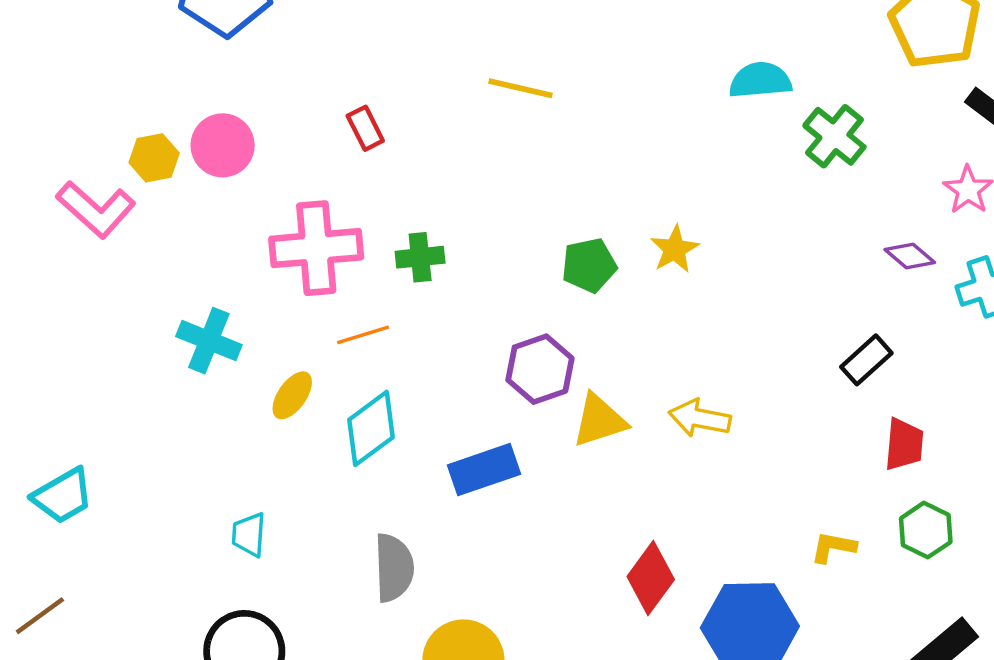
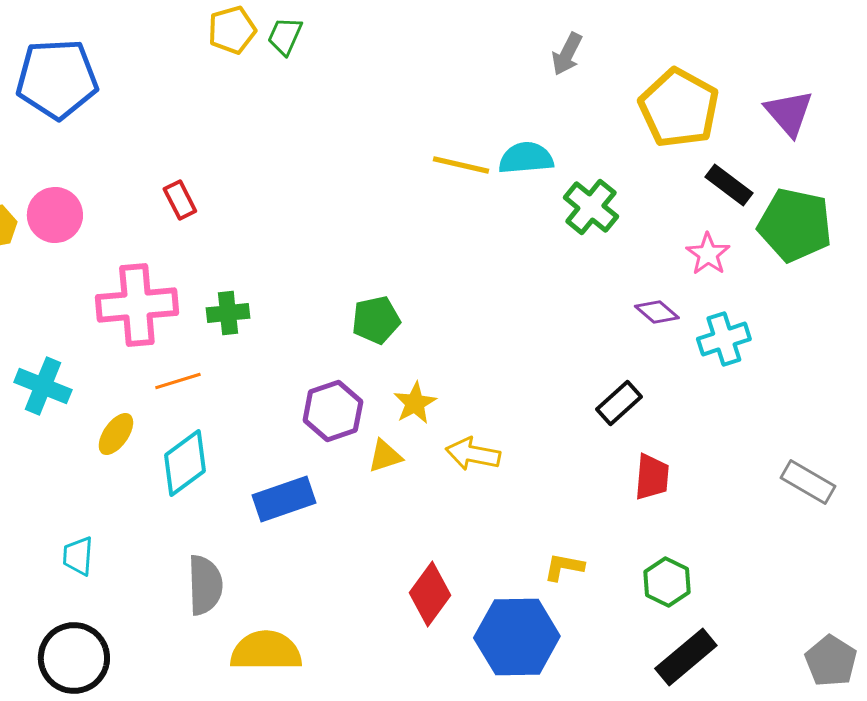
yellow line: (521, 88) -> (461, 165), moved
yellow star: (675, 249) -> (415, 403), moved
yellow triangle: (599, 420) -> (385, 456), size x0.7
green hexagon: (926, 530) -> (667, 582), moved
yellow L-shape: (833, 547) -> (564, 567), moved

